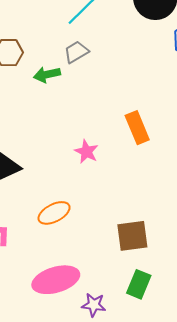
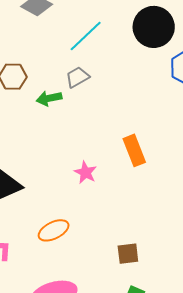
brown square: (132, 236) -> (128, 254), size x0.7

